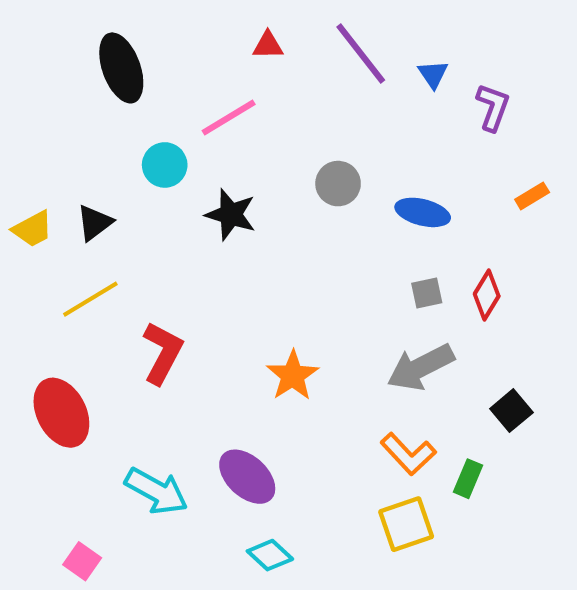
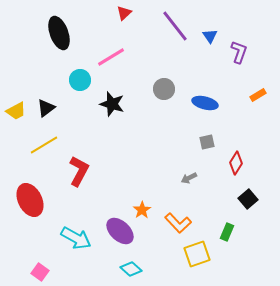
red triangle: (268, 45) -> (124, 13), moved, turned -42
red diamond: (487, 295) -> (236, 163), moved
gray arrow: (421, 367) -> (189, 178), moved, size x0.5
orange star: (293, 375) -> (142, 210), moved, size x0.7
orange L-shape: (408, 454) -> (178, 223), moved

